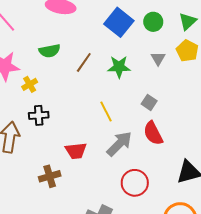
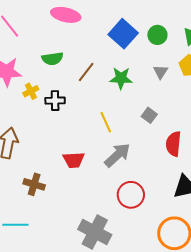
black cross: (39, 115) -> (55, 101), moved
red semicircle: (153, 133) -> (174, 144), moved, turned 30
brown cross: (50, 176) -> (34, 184), moved, turned 30

